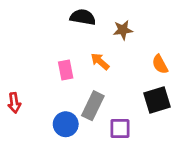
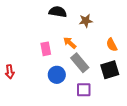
gray rectangle: (93, 106) -> (80, 63), moved, turned -66
blue circle: (66, 124) -> (57, 75), moved

